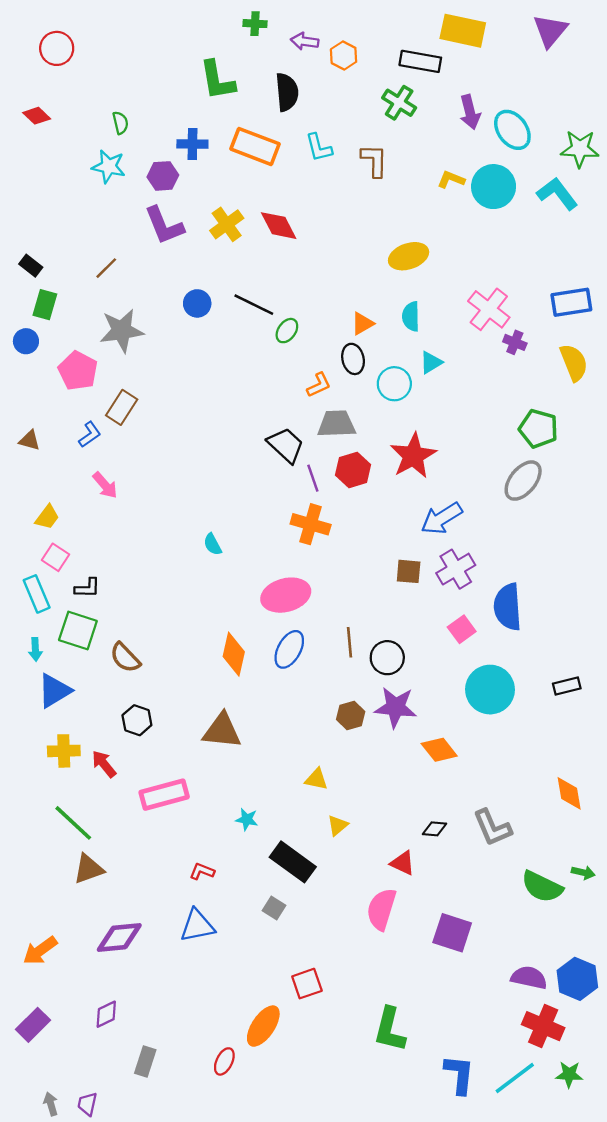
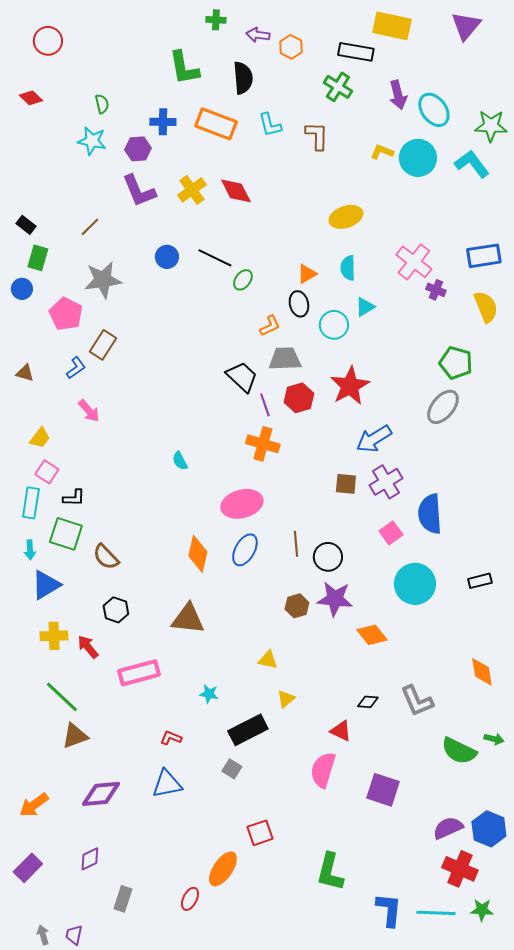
cyan rectangle: (37, 594) -> (31, 503), turned 32
black rectangle: (293, 862) -> (248, 730), turned -63
purple semicircle: (529, 978) -> (448, 828), turned -36
cyan line: (515, 1078) -> (436, 913), turned 39

